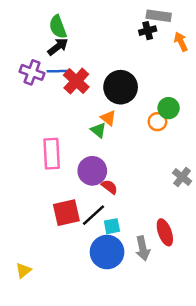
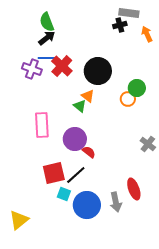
purple cross: (32, 72) -> (32, 69), moved
cyan square: (112, 226) -> (64, 194), moved, turned 32
yellow triangle: (23, 270) -> (19, 220), size x1.5

